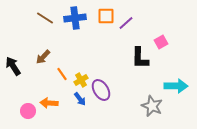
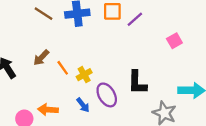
black L-shape: (140, 58) -> (137, 83), moved
orange line: (62, 74) -> (63, 68), moved
yellow cross: (81, 80) -> (84, 75), moved

